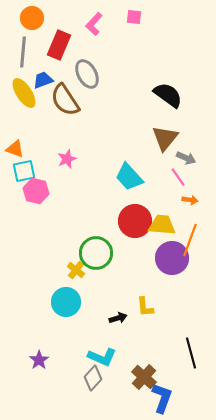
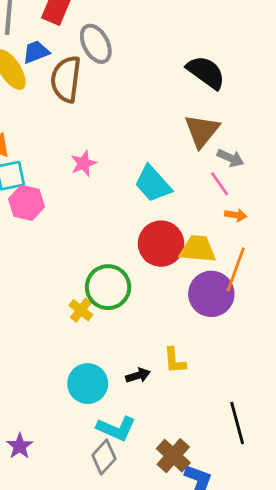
brown semicircle: (65, 100) -> (66, 79), turned 40
pink star: (67, 159) -> (84, 163), moved
cyan circle: (66, 302) -> (88, 384), moved
purple star: (39, 360) -> (20, 446), moved

